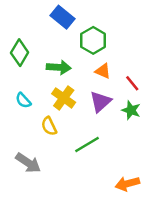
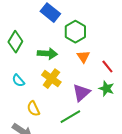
orange triangle: (103, 71) -> (83, 57), turned 32
purple triangle: (100, 102) -> (81, 93), moved
yellow semicircle: (49, 126) -> (33, 109), moved

